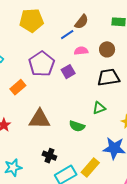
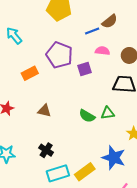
purple pentagon: (42, 64) -> (59, 55), turned -30
brown triangle: (40, 119) -> (44, 111), size x0.6
green semicircle: (77, 126) -> (87, 116), moved

